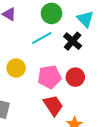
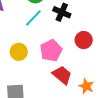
red circle: (75, 77) -> (84, 40), moved

